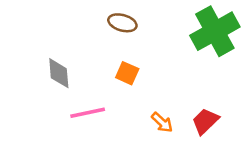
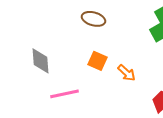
orange arrow: (162, 122) -> (126, 73), moved

